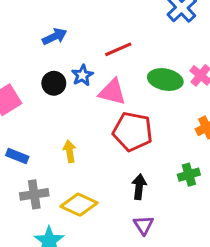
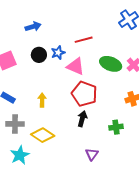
blue arrow: (55, 37) -> (33, 27), moved
black arrow: (139, 187) -> (82, 119), moved
purple triangle: (144, 225) -> (92, 154), moved

